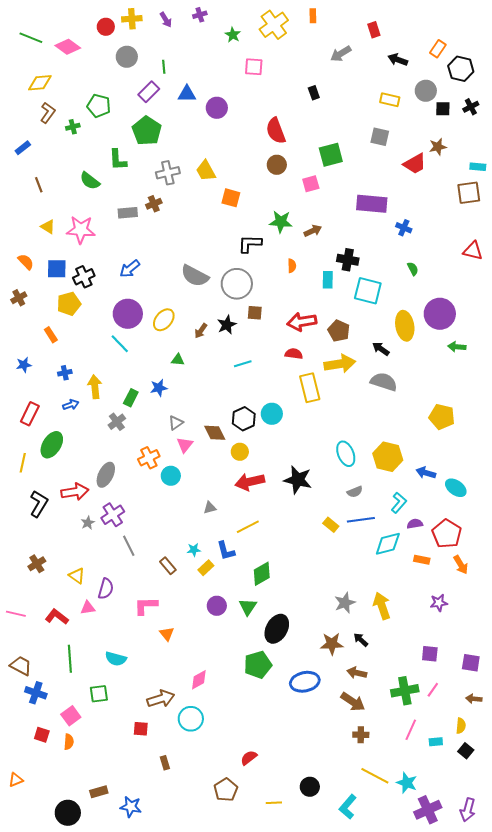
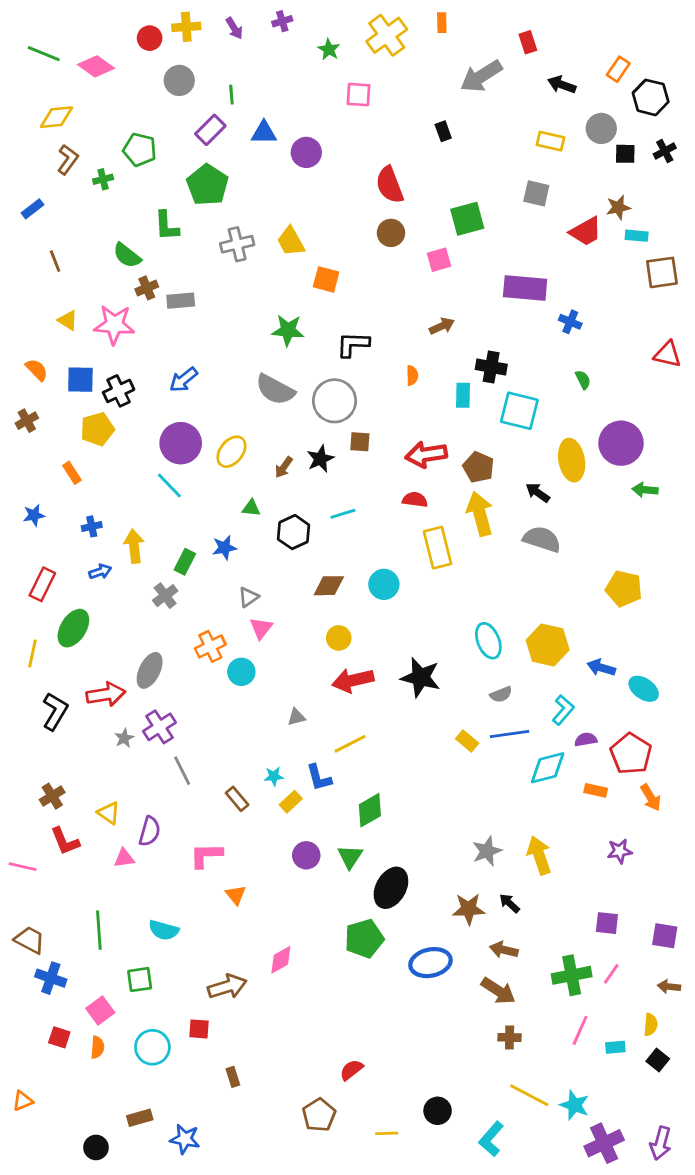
gray arrow: (341, 54) -> (481, 76), size x1.4
cyan rectangle: (478, 167) -> (637, 236), moved
brown cross: (154, 204) -> (147, 288), moved
green star: (281, 222) -> (288, 330), moved
yellow arrow: (340, 364) -> (480, 514), turned -96
black hexagon: (244, 419) -> (294, 532), moved
brown diamond: (215, 433) -> (329, 586), moved, turned -65
red L-shape: (57, 617) -> (65, 841), moved, turned -150
cyan circle: (191, 719) -> (152, 1047), moved
black circle: (68, 813) -> (96, 1147), size x0.7

